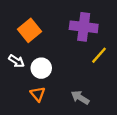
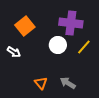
white circle: (41, 68) -> (58, 45), moved
orange triangle: (38, 94) -> (41, 83), moved

